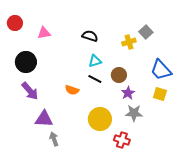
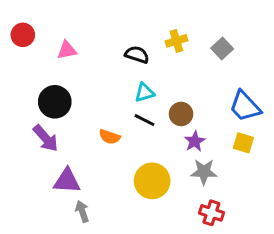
yellow cross: (129, 42) -> (176, 41), moved
black circle: (26, 62) -> (55, 102), moved
red cross: (122, 140) -> (211, 213), moved

